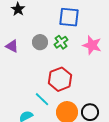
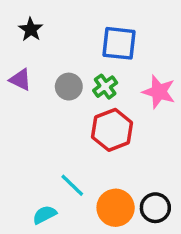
purple triangle: (12, 46) -> (20, 80), moved
red hexagon: (60, 79) -> (112, 130), moved

